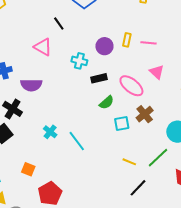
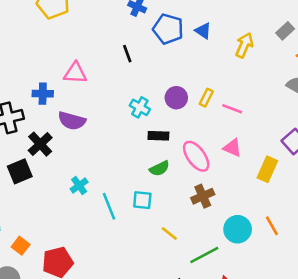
pink triangle: (43, 47) -> (75, 73), moved, turned -42
pink triangle: (157, 72) -> (232, 148), turned -35
cyan square: (122, 124) -> (142, 200), moved
yellow line: (129, 162) -> (169, 234), moved
orange square: (28, 169) -> (21, 246), moved

